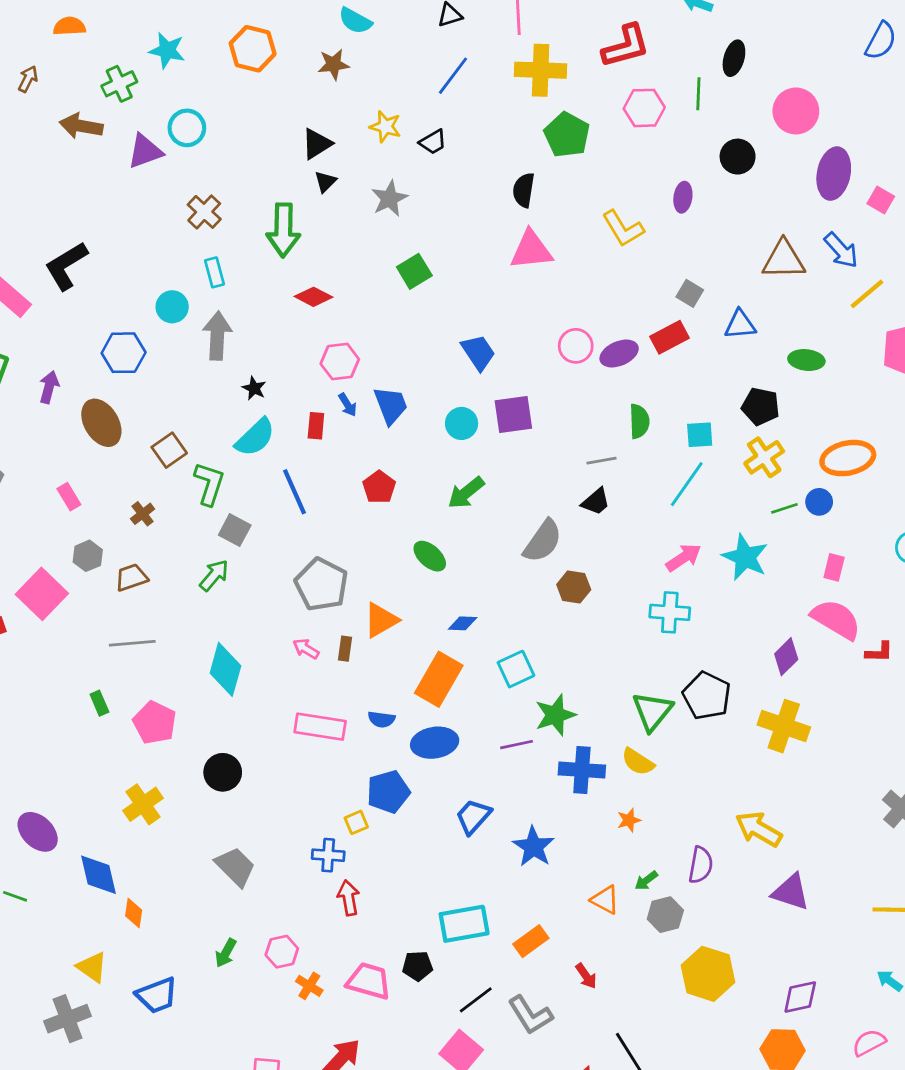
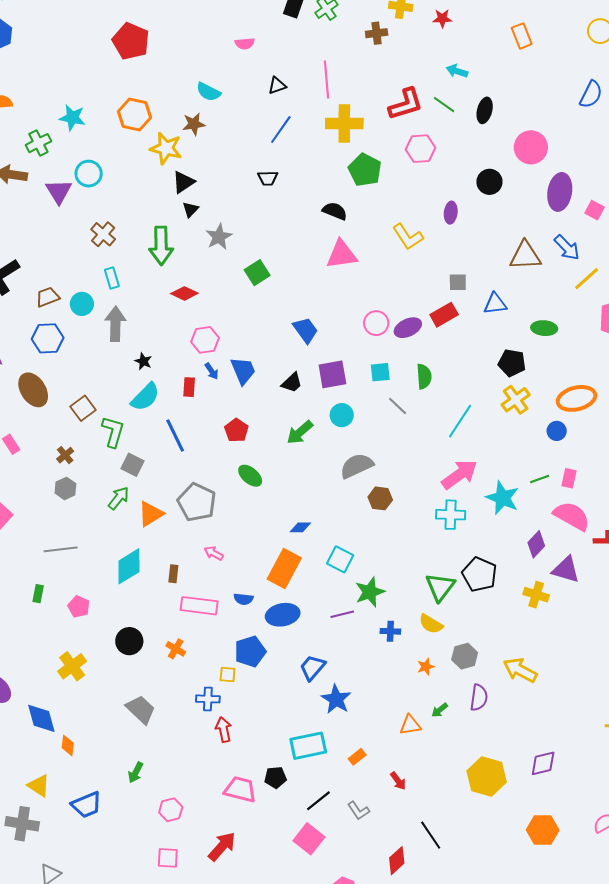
green line: (698, 94) -> (444, 105), moved, turned -55
yellow star: (385, 127) -> (166, 148), moved, size x1.4
black trapezoid: (433, 142) -> (268, 178), turned 30
purple triangle: (145, 151) -> (59, 191), turned -40
black semicircle: (524, 190) -> (335, 211), turned 105
gray star: (389, 199) -> (219, 237), moved
gray square: (690, 293) -> (458, 282), turned -30
cyan circle: (462, 423) -> (342, 415), moved
cyan square: (700, 435) -> (380, 372), moved
gray line: (602, 461) -> (398, 406), turned 55
black trapezoid: (596, 502) -> (292, 383), moved
green line: (784, 508) -> (540, 479), moved
gray semicircle: (543, 541) -> (357, 466), turned -148
gray hexagon: (88, 556) -> (65, 488), moved
green ellipse: (430, 556) -> (250, 476), moved
cyan star: (745, 557) -> (503, 498), moved
pink arrow: (684, 558) -> (459, 475), size x1.4
brown trapezoid: (131, 577) -> (48, 297), moved
orange triangle: (381, 620) -> (151, 514), moved
pink arrow: (306, 649) -> (214, 553), moved
brown rectangle: (345, 649) -> (173, 574), moved
cyan diamond: (225, 669) -> (129, 566), turned 45
cyan square: (516, 669) -> (340, 559), turned -36
green rectangle: (99, 703) -> (38, 594), turned 36
pink pentagon: (155, 723) -> (79, 607), size x0.7
yellow cross: (784, 726) -> (536, 595), size x0.7
blue cross: (582, 770) -> (390, 631), size x0.6
yellow square: (356, 822) -> (228, 674), turned 30
blue star: (534, 847) -> (336, 699), moved
purple triangle: (791, 892) -> (566, 570), moved
orange triangle: (605, 900) -> (410, 725), turned -35
gray hexagon: (665, 915) -> (465, 656), moved
orange rectangle: (531, 941) -> (357, 757), size x0.7
pink hexagon: (282, 952) -> (171, 810), moved
orange cross: (309, 986) -> (176, 649), moved
purple diamond: (800, 997) -> (543, 763), moved
gray L-shape: (530, 1015) -> (358, 811), size x0.7
gray cross: (68, 1019) -> (22, 824), turned 32

